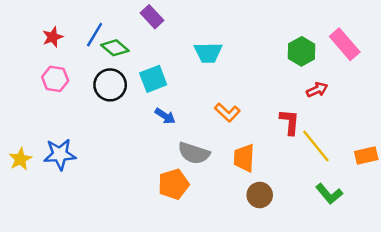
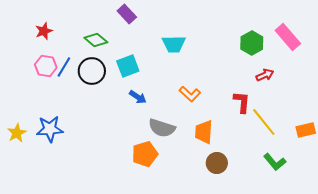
blue line: (95, 35) -> (64, 67), moved

